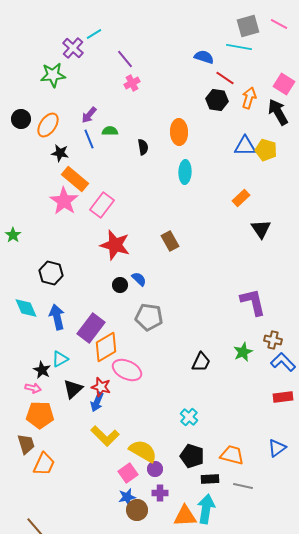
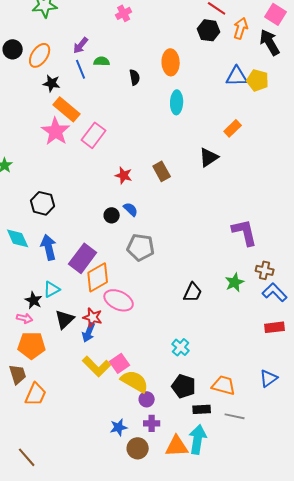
black triangle: (261, 229) -> (209, 157), moved, turned 30
red star: (115, 245) -> (124, 175), moved, size x0.6
pink square: (128, 473) -> (120, 363), moved
brown circle: (137, 510) -> (138, 448), moved

